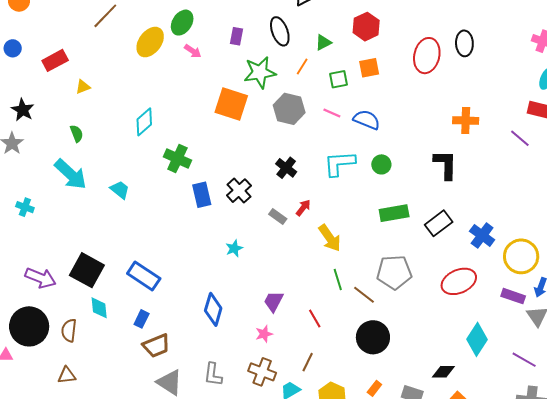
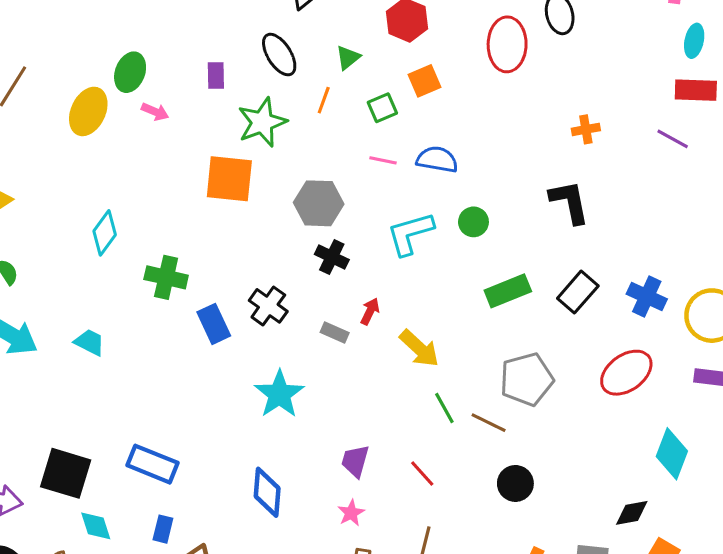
gray hexagon: (289, 109) -> (319, 203), moved
orange cross: (466, 121) -> (586, 129), size x0.7
cyan star: (234, 248) -> (279, 394), size x1.8
black circle: (373, 337) -> (515, 483), size x0.7

